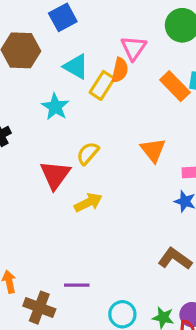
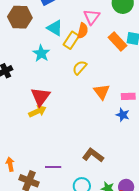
orange triangle: (153, 150) -> (102, 92), moved
yellow semicircle: (88, 153) -> (80, 68), moved
yellow arrow: (88, 203) -> (37, 111), moved
brown L-shape: (175, 259) -> (93, 155), moved

